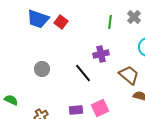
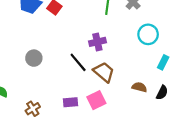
brown trapezoid: (129, 75) -> (104, 72), moved

